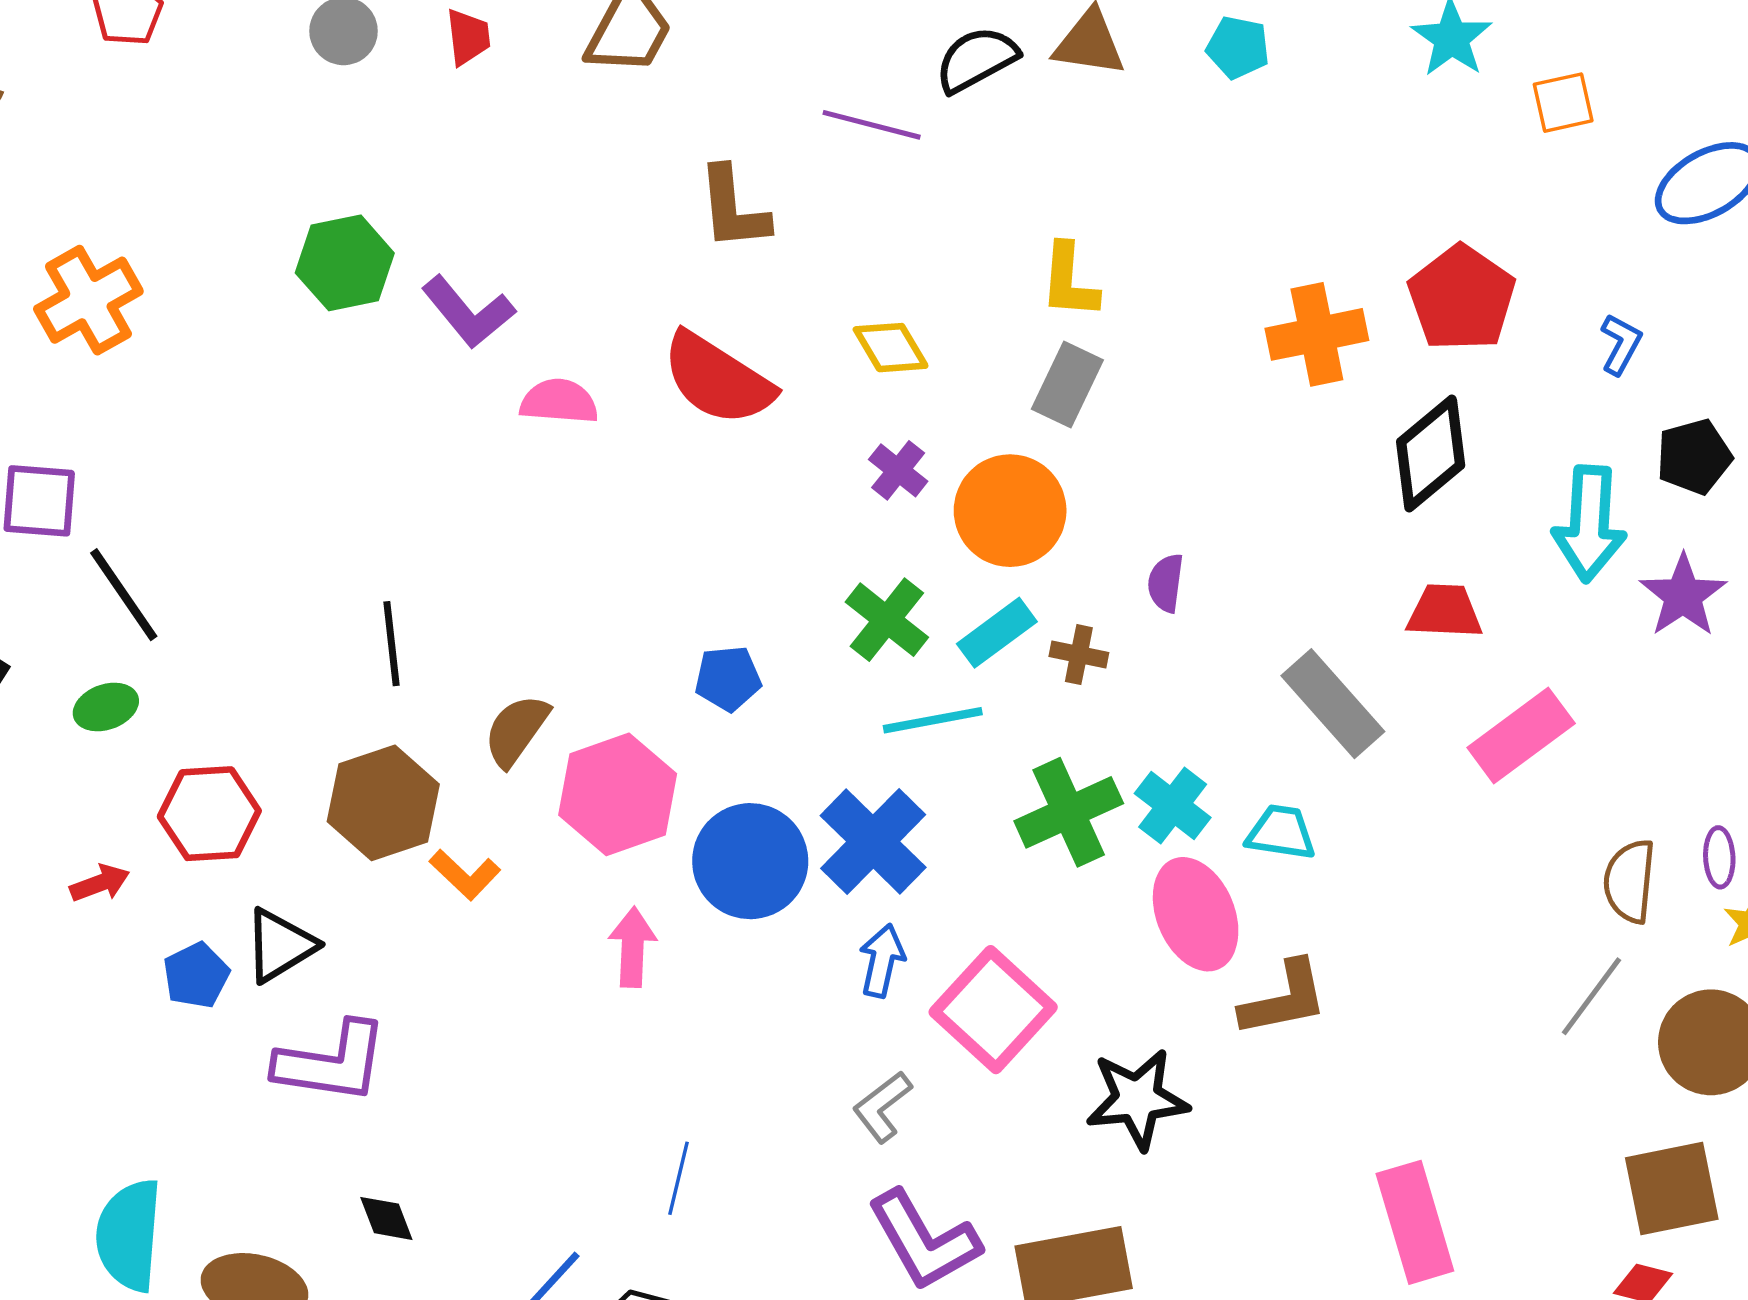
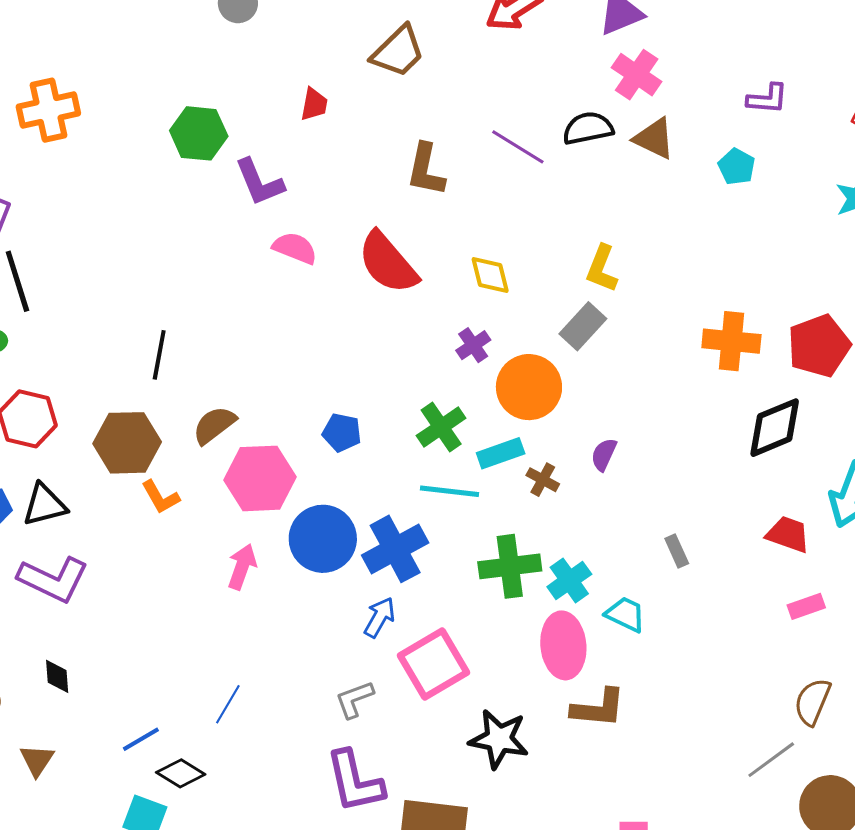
red trapezoid: (468, 37) -> (314, 104), moved
red trapezoid: (1445, 612) -> (788, 534), moved
gray rectangle: (1333, 704) -> (677, 551), size x0.5
pink rectangle: (1521, 736) -> (806, 606), moved, size x0.6

